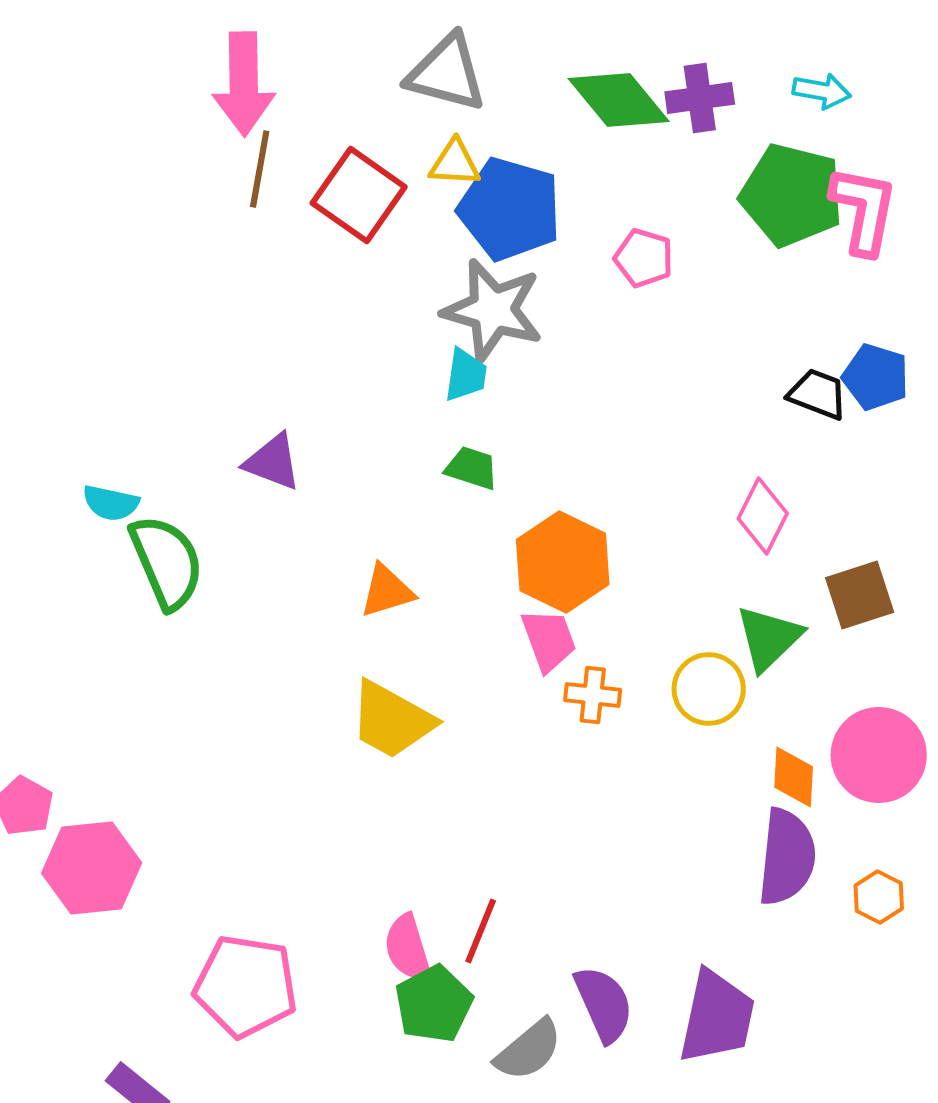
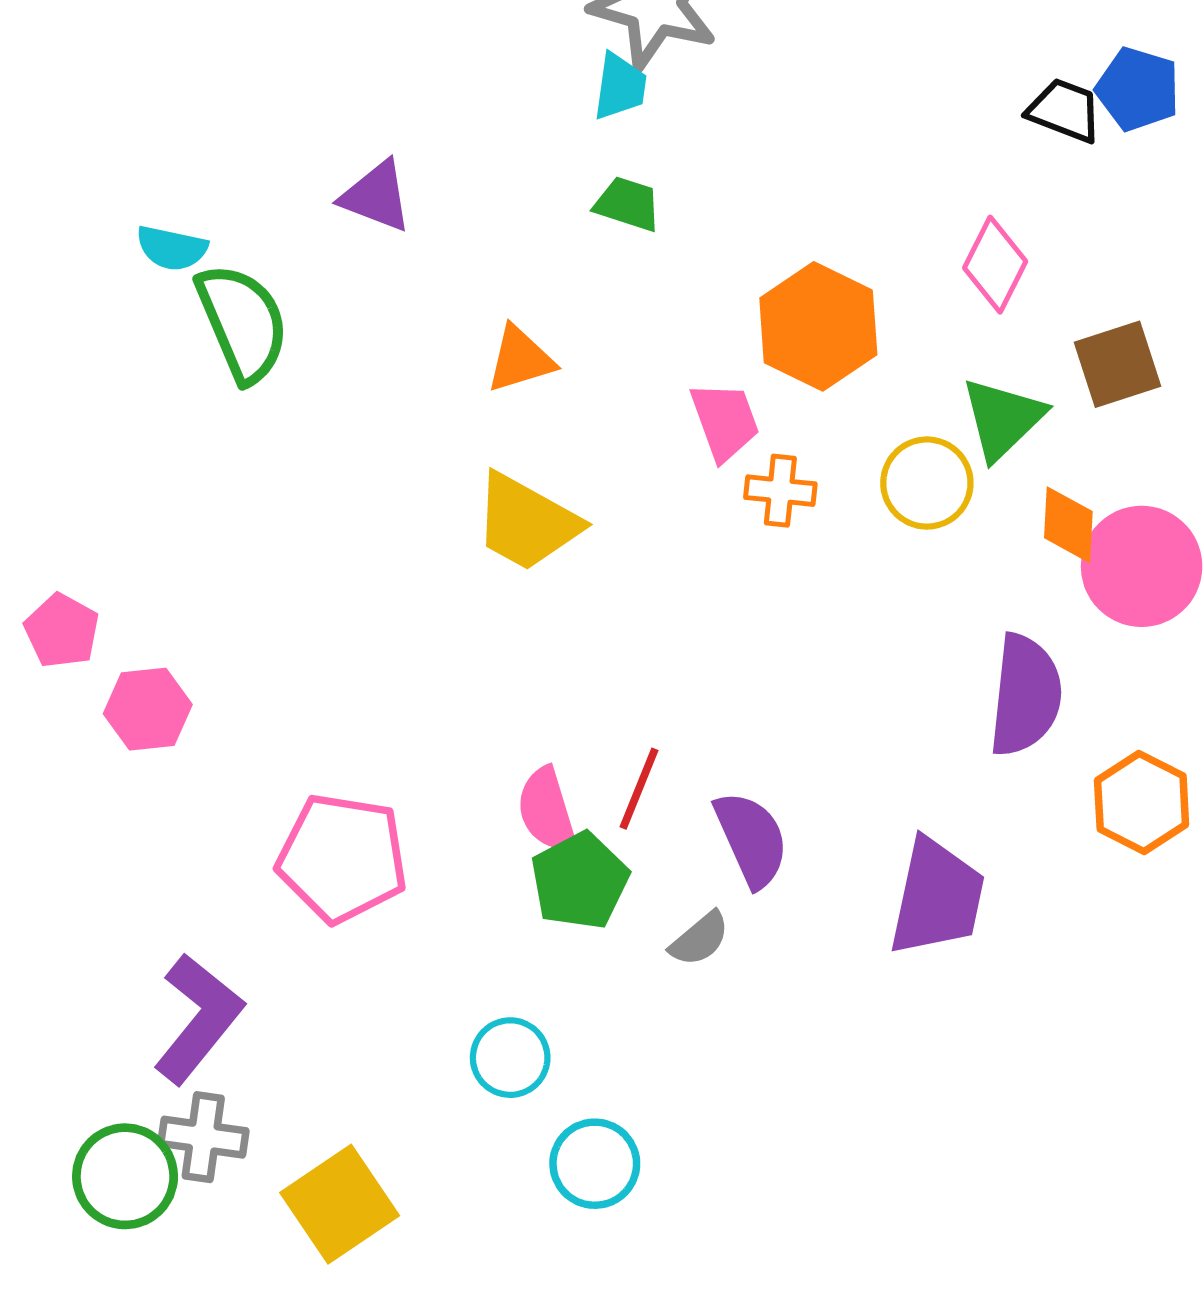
orange hexagon: (563, 562) -> (818, 326), moved
orange diamond: (794, 777) -> (1068, 525), moved
pink hexagon: (92, 868) -> (148, 709), size x0.7
orange hexagon: (879, 897) -> (1142, 803), moved, size x1.5
purple semicircle: (604, 1004) -> (751, 839), moved
gray semicircle: (529, 1050) -> (700, 939), size x0.7

